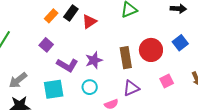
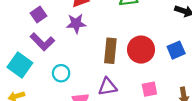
purple square: (46, 45) -> (39, 14), moved
purple star: (94, 60) -> (76, 23), moved
cyan square: (54, 89) -> (20, 65), turned 30

